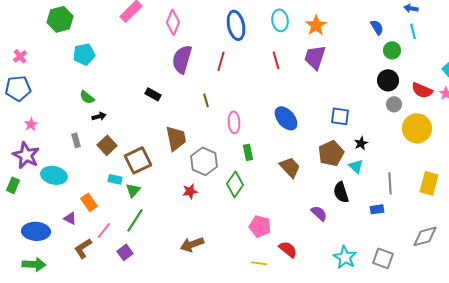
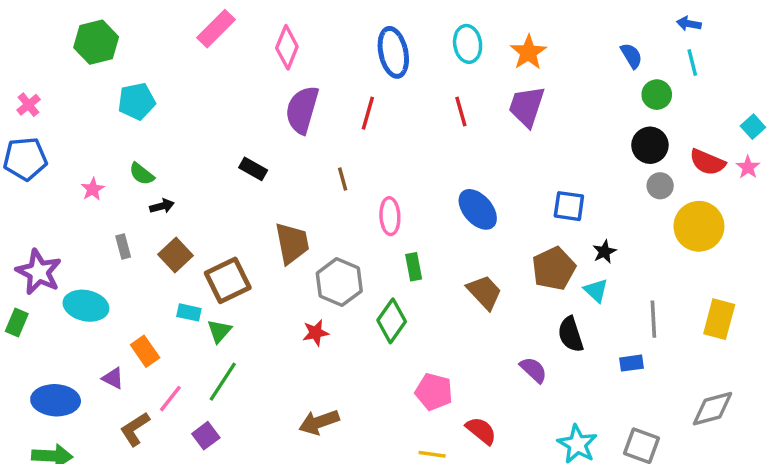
pink star: (31, 124) -> (93, 189), moved

